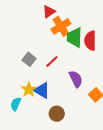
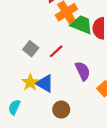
green trapezoid: (75, 37) -> (82, 25), turned 110
cyan semicircle: (16, 104) -> (14, 107), moved

